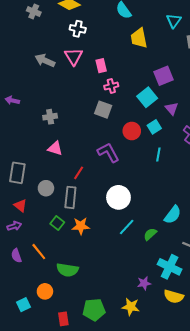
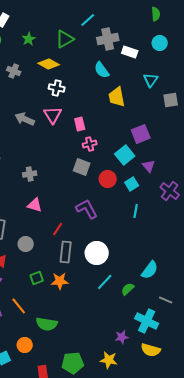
red circle: (132, 131) -> (108, 179), moved
gray rectangle: (70, 197) -> (66, 252), moved
green square: (57, 223) -> (37, 278), turned 32

